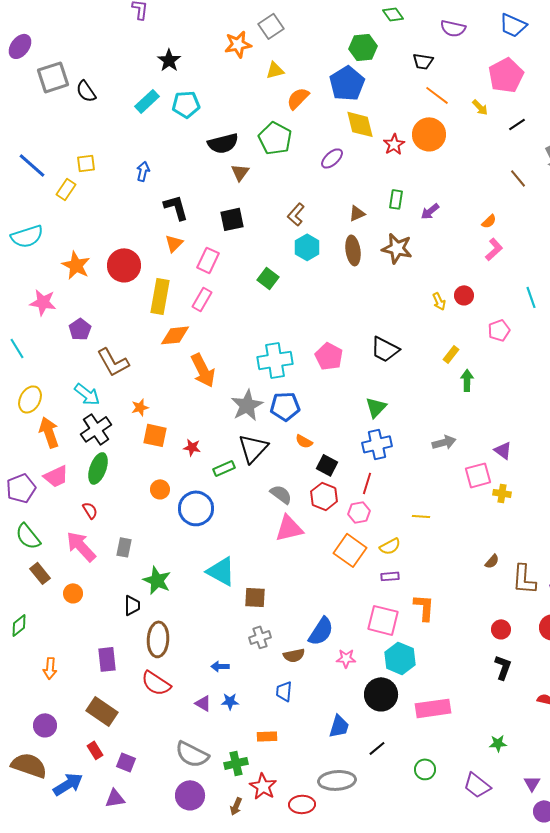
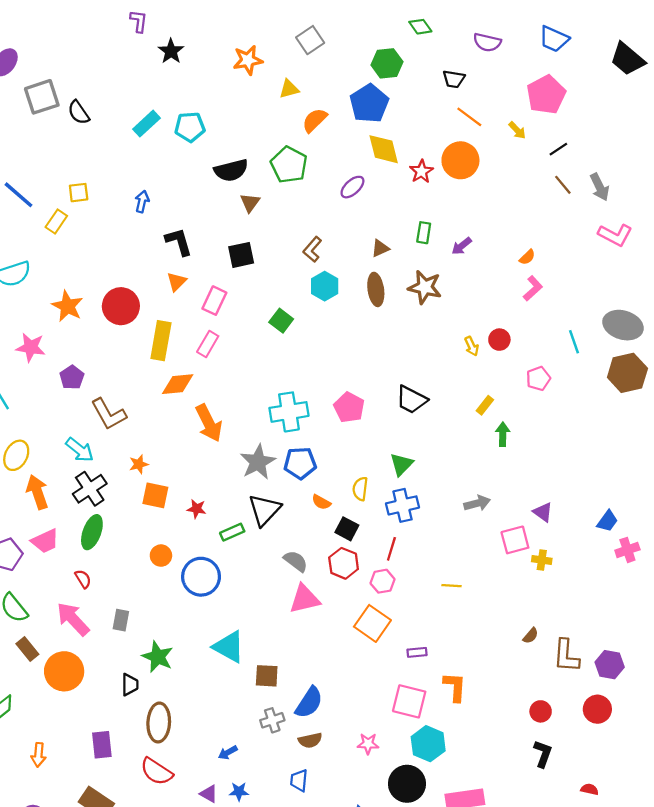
gray square: (271, 26) -> (310, 40), moved
black star: (169, 60) -> (171, 51), moved
brown line: (518, 178) -> (563, 185), moved
yellow semicircle: (390, 546) -> (360, 489), moved, turned 125
orange circle: (73, 593) -> (64, 671), size x1.8
blue semicircle: (321, 631) -> (309, 702), moved
blue arrow: (220, 666) -> (228, 753), turned -30

